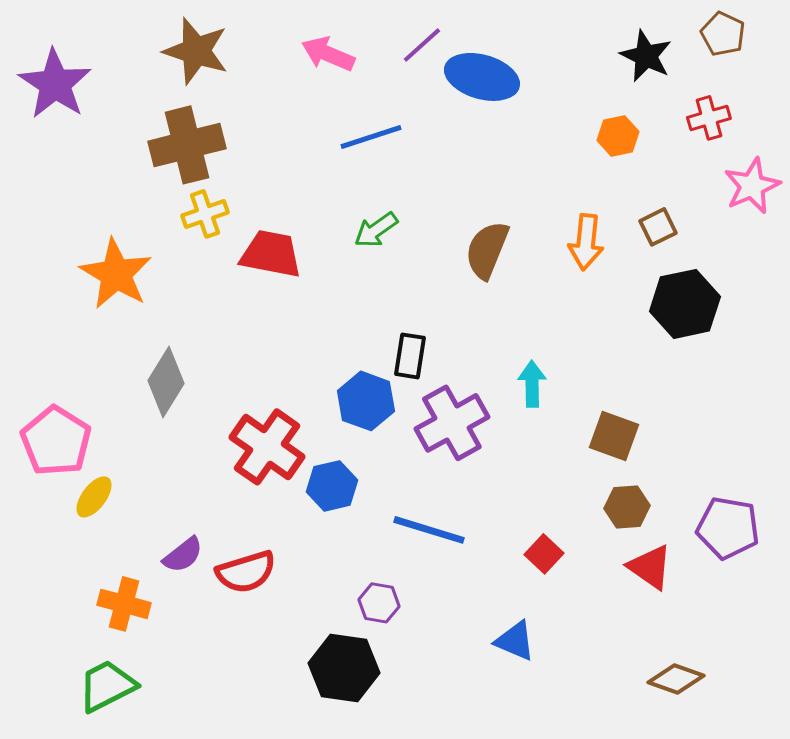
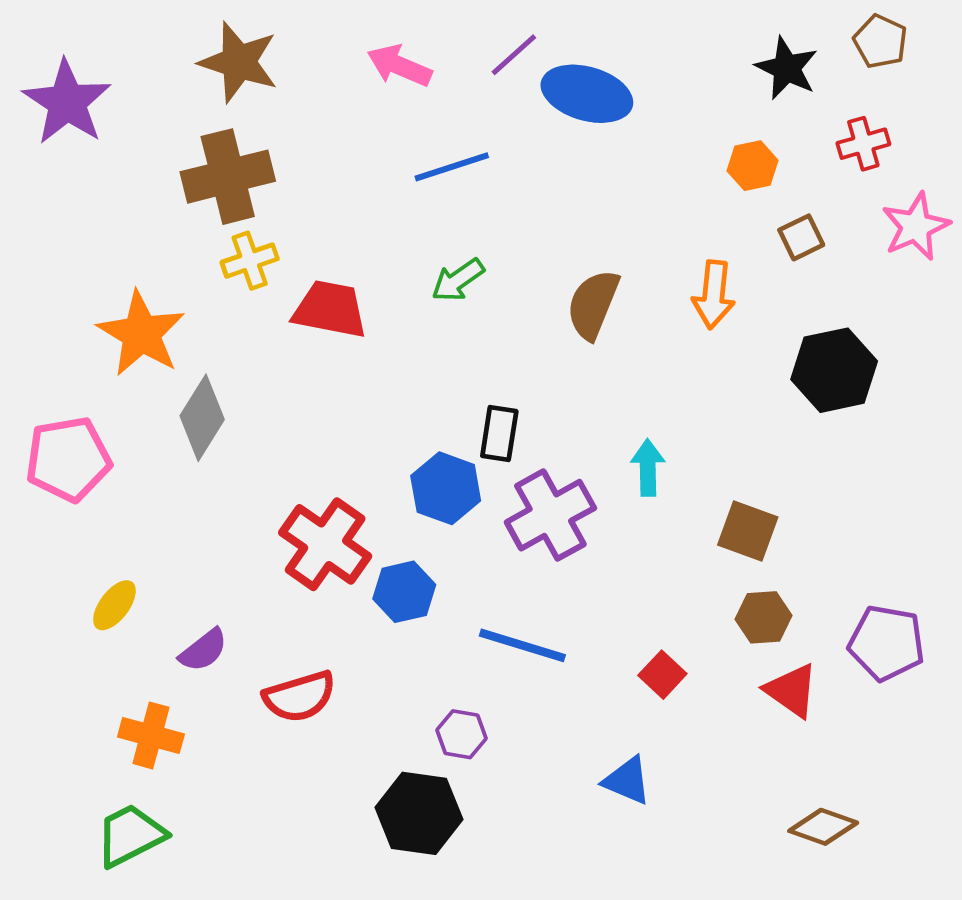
brown square: (658, 227) -> (801, 237), moved
gray diamond: (166, 382) -> (202, 418), moved
pink pentagon: (56, 441) -> (68, 459), moved, turned 30
purple semicircle: (183, 555) -> (203, 650), moved

